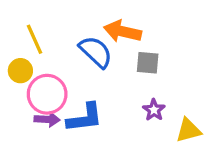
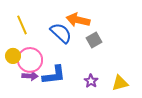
gray square: (148, 63) -> (94, 40), turned -35
yellow circle: (20, 71) -> (13, 56), moved
purple star: (154, 110) -> (91, 81), moved

